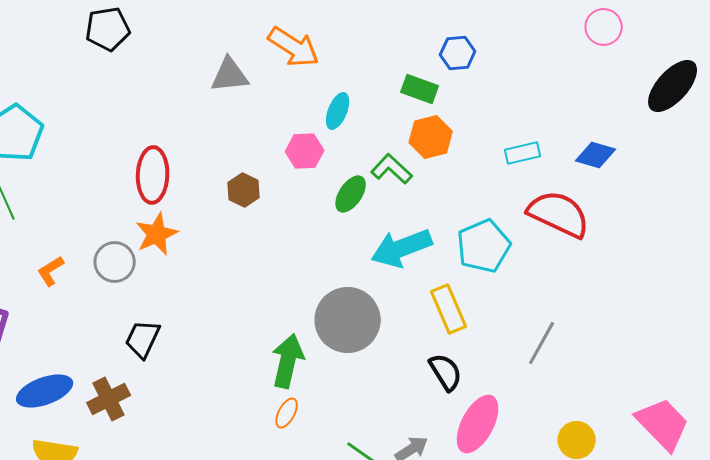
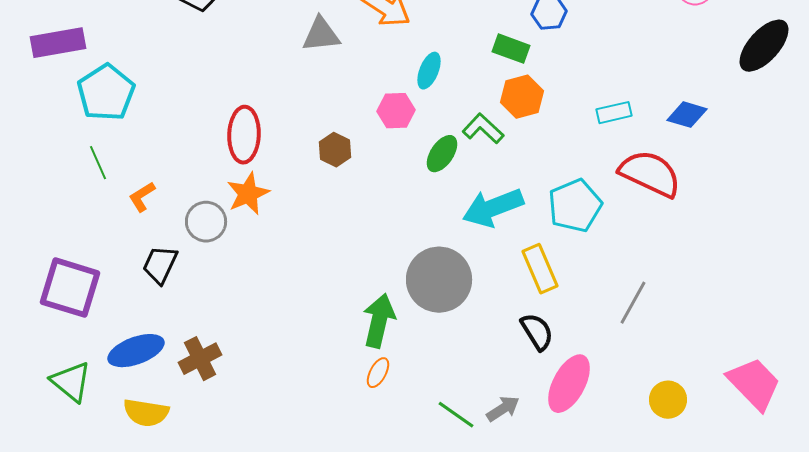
orange L-shape: (51, 271) -> (142, 197), moved
black trapezoid: (143, 339) -> (160, 265), moved

